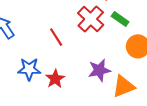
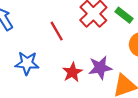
red star: (55, 79) -> (72, 72), moved

